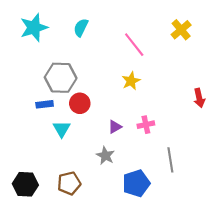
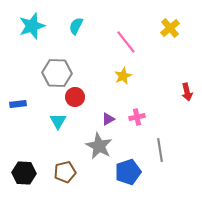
blue rectangle: (45, 104) -> (18, 104), moved
gray star: (105, 156) -> (99, 146), size x1.5

